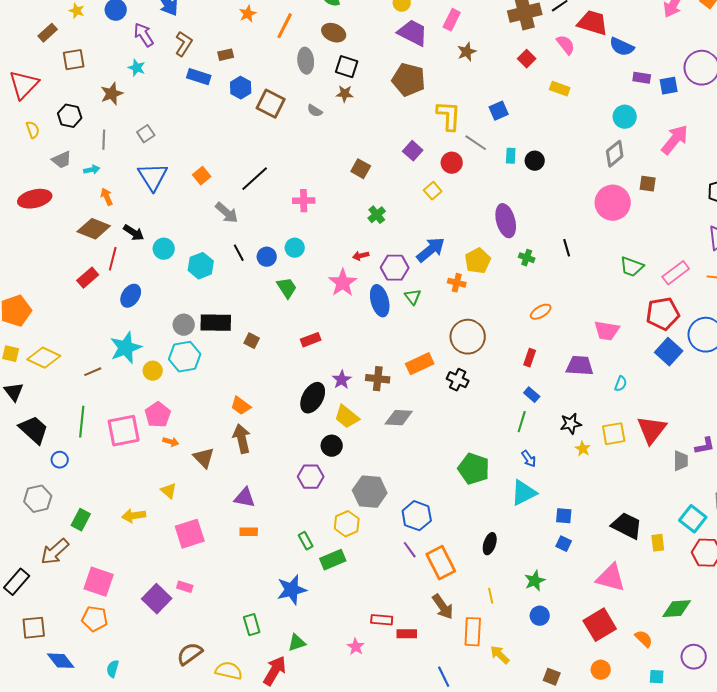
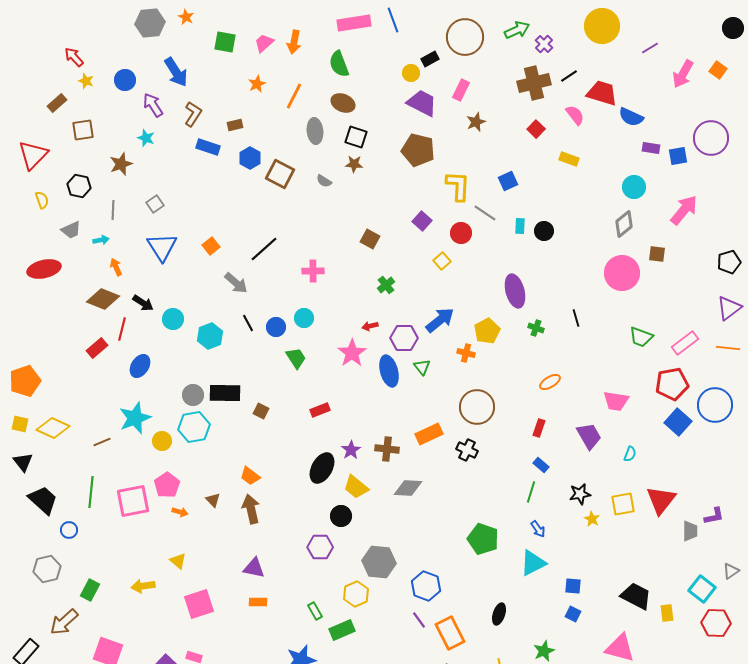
purple trapezoid: (580, 366) -> (589, 436), turned 56
brown triangle: (204, 458) -> (213, 500), moved, size x0.7

